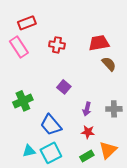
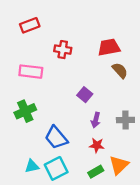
pink rectangle: (19, 47) -> (31, 72), moved, turned -50
purple square: (64, 87) -> (85, 95), moved

